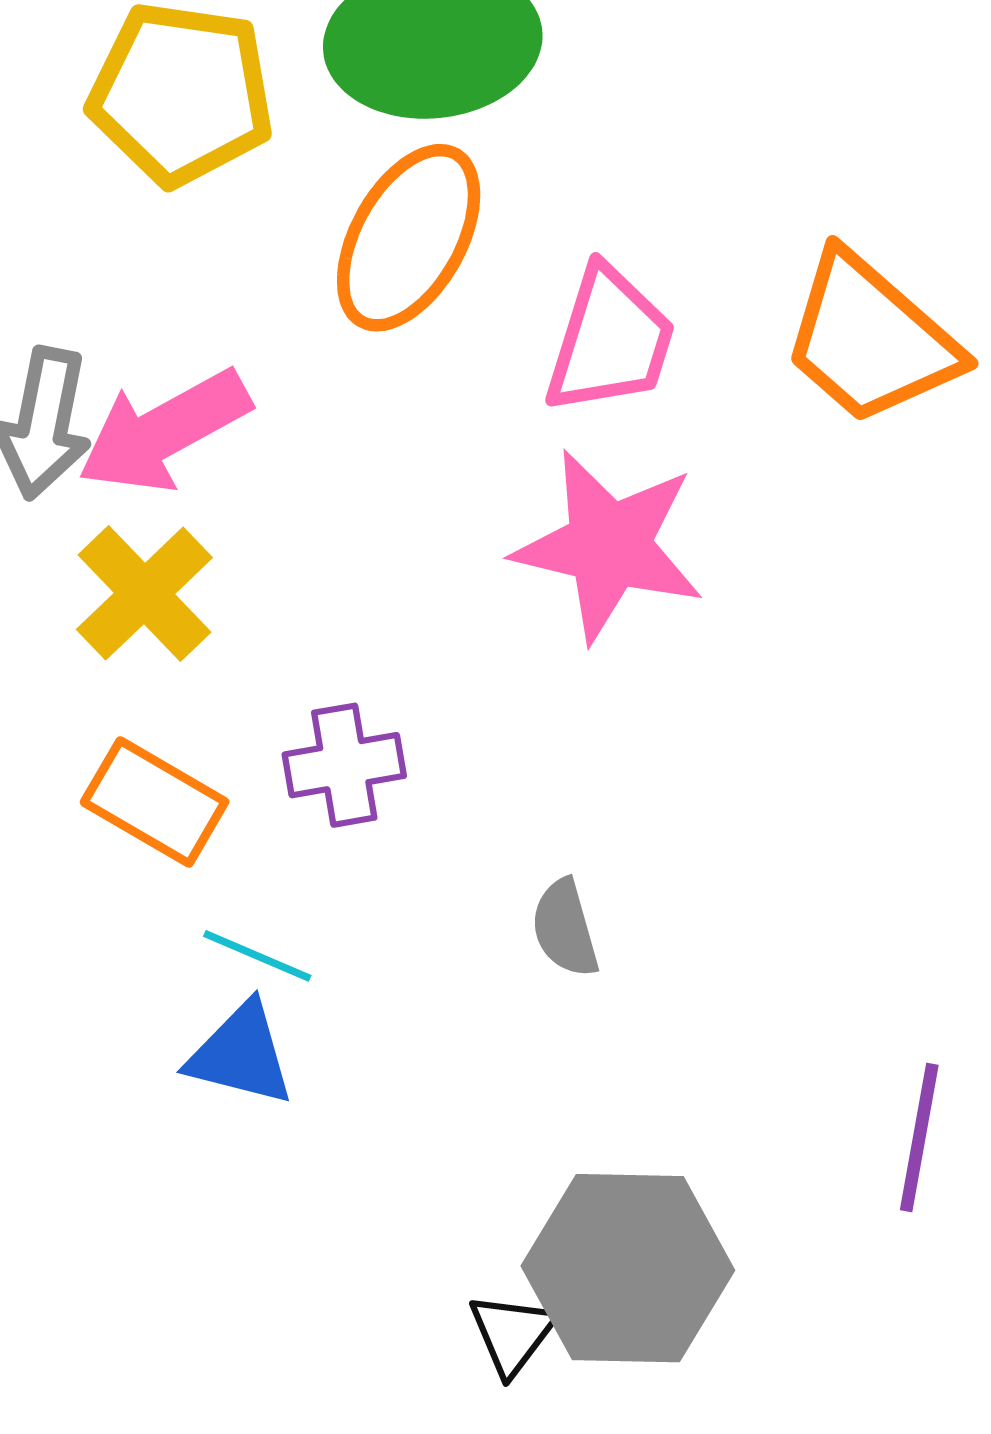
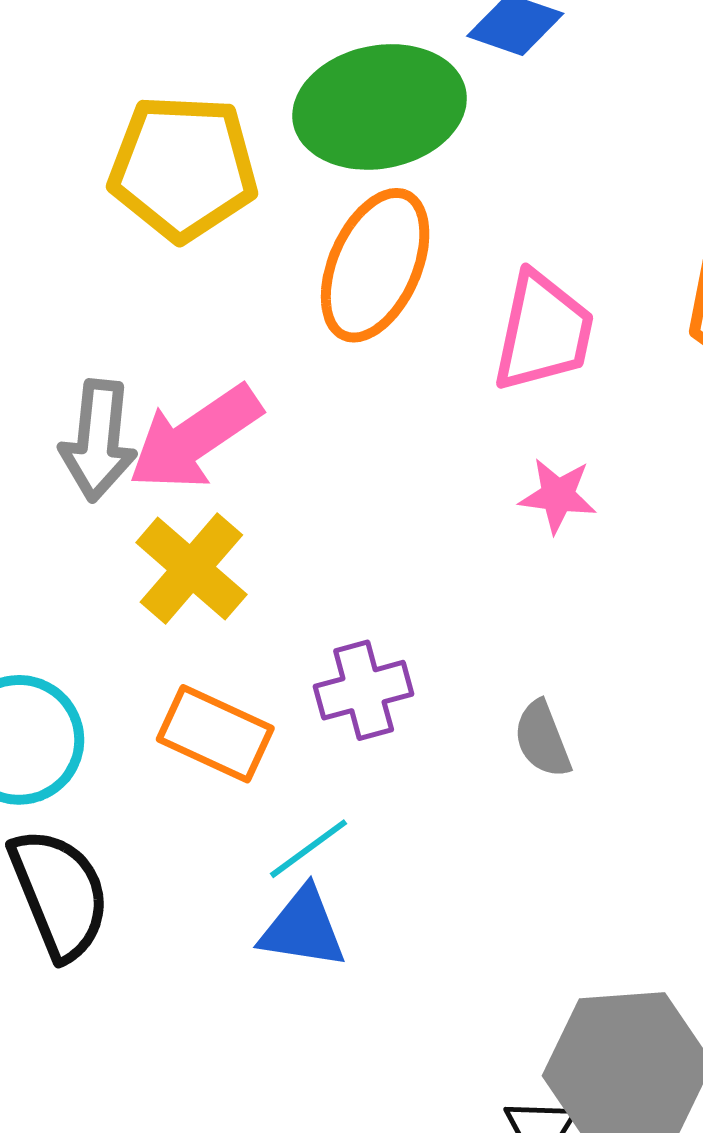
pink star: (609, 546) -> (558, 496), size x0.5
gray semicircle: (565, 928) -> (542, 739), moved
cyan line: (257, 956) -> (309, 849), turned -54

